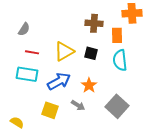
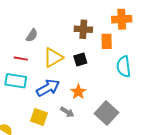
gray semicircle: (24, 29) -> (32, 35), moved
black square: (91, 53) -> (80, 60), turned -32
cyan semicircle: (120, 60) -> (124, 67), moved

